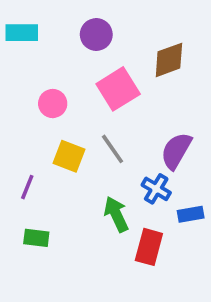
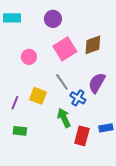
brown diamond: (169, 60) -> (93, 45), moved
yellow square: (69, 156) -> (38, 96), moved
blue cross: (156, 189) -> (78, 98), moved
blue rectangle: (191, 214) -> (106, 128), moved

